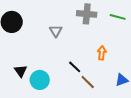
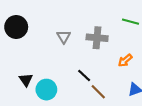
gray cross: (87, 14) -> (97, 38), moved
orange arrow: (102, 53) -> (125, 60), moved, turned -136

